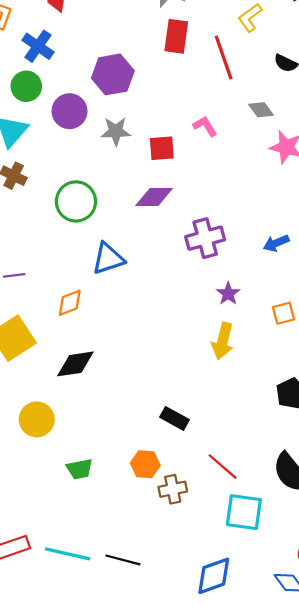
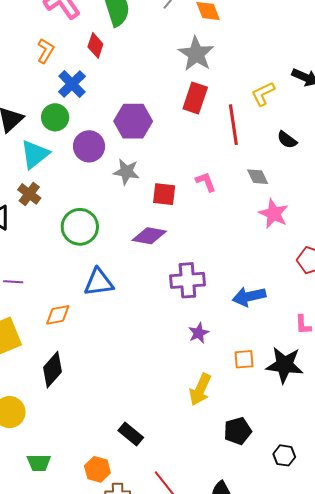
blue arrow: (276, 243) -> (249, 296), size x1.4
yellow arrow: (223, 341) -> (200, 390), moved
black diamond: (75, 364) -> (52, 370), turned -51

